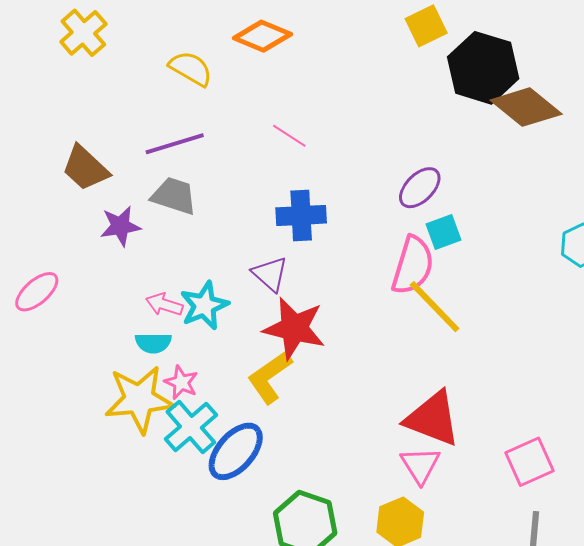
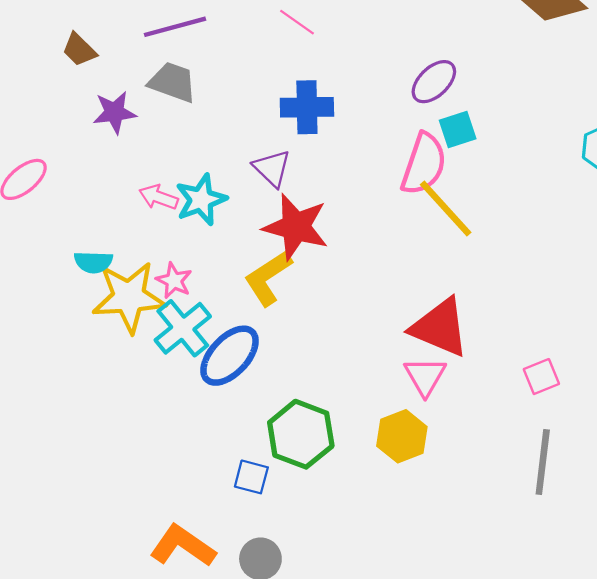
brown trapezoid: (85, 168) -> (79, 50), size x0.7
cyan semicircle: (153, 343) -> (93, 262), moved
pink square: (530, 462) -> (541, 377), size x0.7

